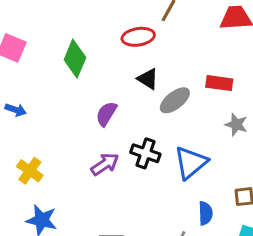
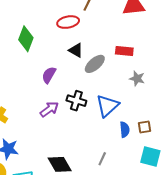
blue semicircle: (205, 213) -> (125, 130), moved

